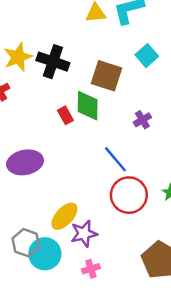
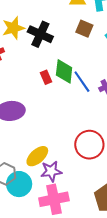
brown square: (107, 76) -> (84, 29), moved, size x0.7
blue line: (115, 159) -> (82, 82), moved
pink cross: (91, 269) -> (54, 199), size x2.0

